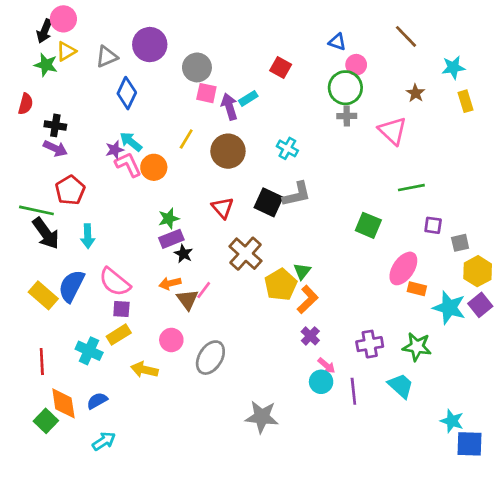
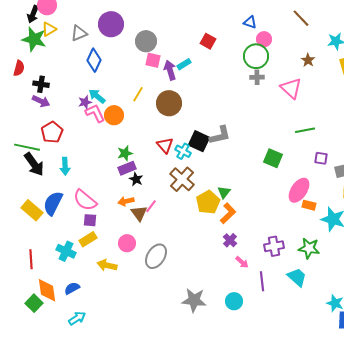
green star: (46, 65) -> (34, 39), size x1.4
cyan cross: (287, 148) -> (183, 151), moved
cyan circle: (321, 382) -> (234, 301), moved

